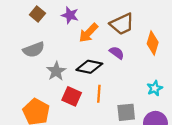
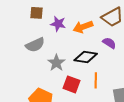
brown square: (37, 14) -> (36, 13), turned -32
purple star: (70, 15) -> (58, 24), moved
orange arrow: (88, 33) -> (83, 27), turned 30

